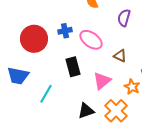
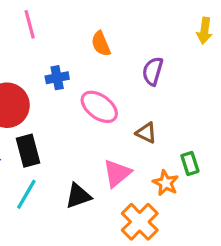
blue cross: (65, 31) -> (57, 78), moved
black rectangle: (73, 67) -> (28, 151), moved
black triangle: (86, 111) -> (78, 196), moved

